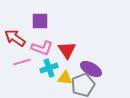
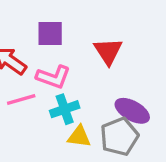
red triangle: (67, 50) -> (108, 51), moved
yellow triangle: (65, 78) -> (79, 137), moved

